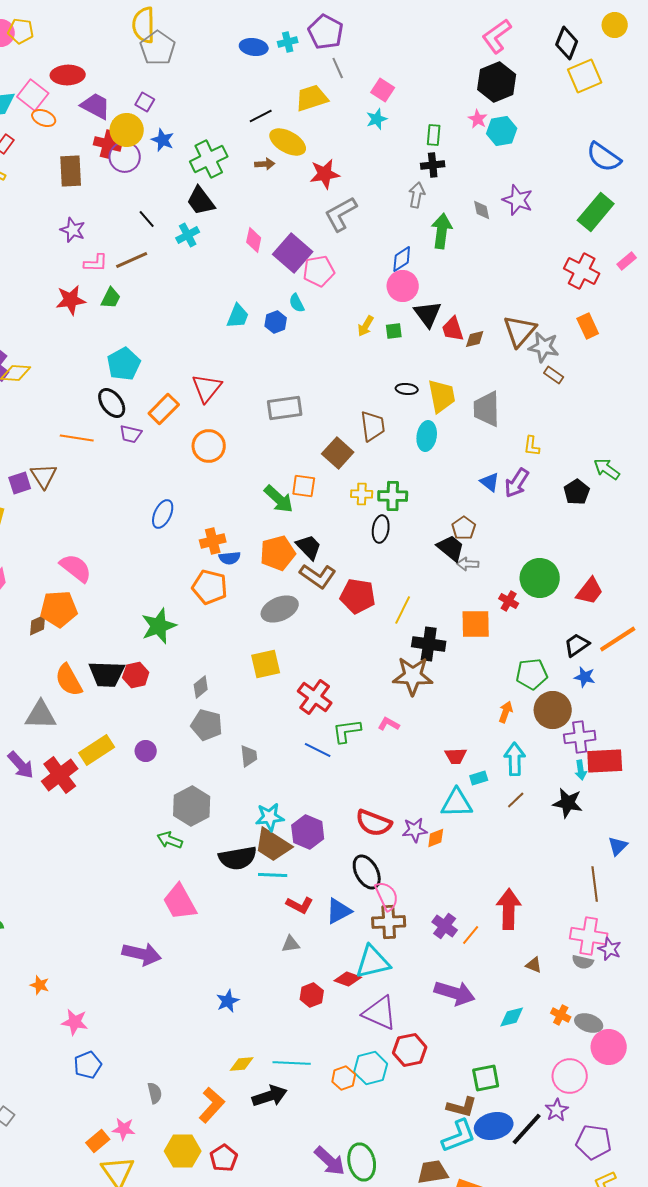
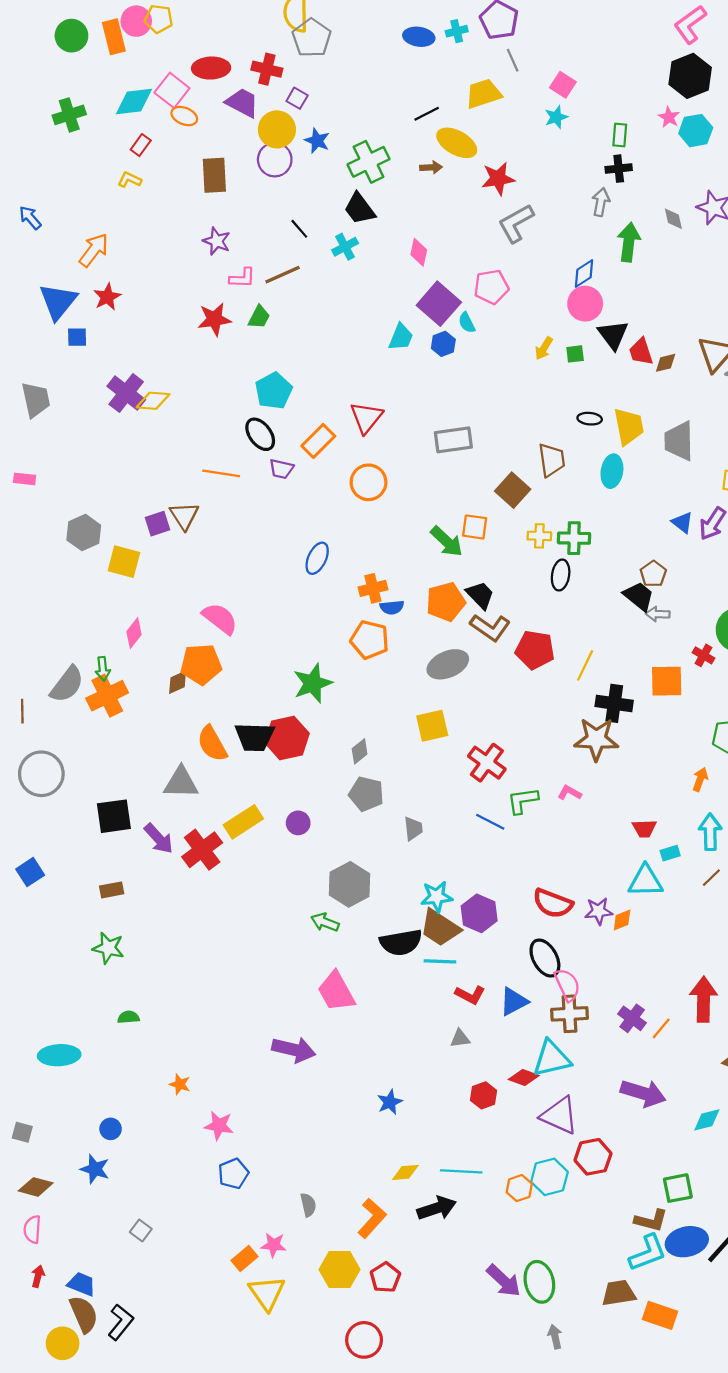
red cross: (108, 144) -> (267, 69), moved
purple square: (293, 253) -> (439, 304), moved
red hexagon: (136, 675) -> (287, 738), size x1.5

